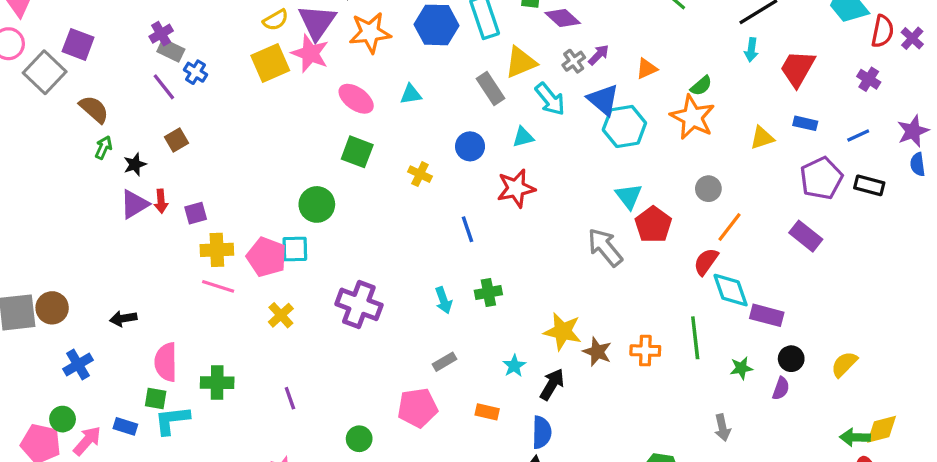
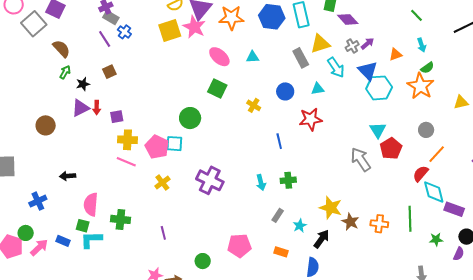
cyan arrow: (751, 50) -> (422, 45), moved, turned -32
brown circle: (52, 308) -> (46, 125), moved
gray rectangle: (445, 362) -> (278, 215), moved, turned -32

